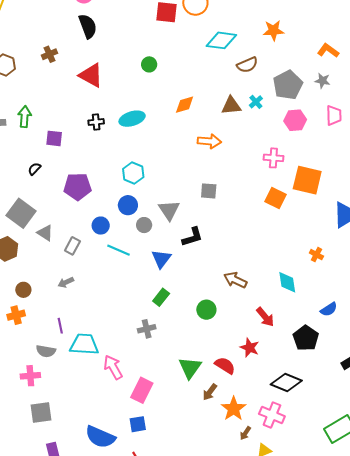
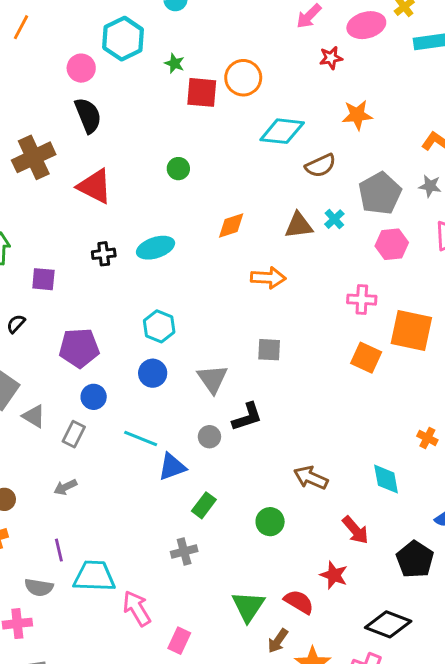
brown cross: (49, 54) -> (34, 157), size x1.8
gray circle: (144, 225) -> (209, 437), moved
blue circle: (101, 226) -> (94, 397), moved
blue triangle: (161, 259) -> (172, 467), moved, turned 35
pink rectangle: (142, 390) -> (179, 641), size x0.7

